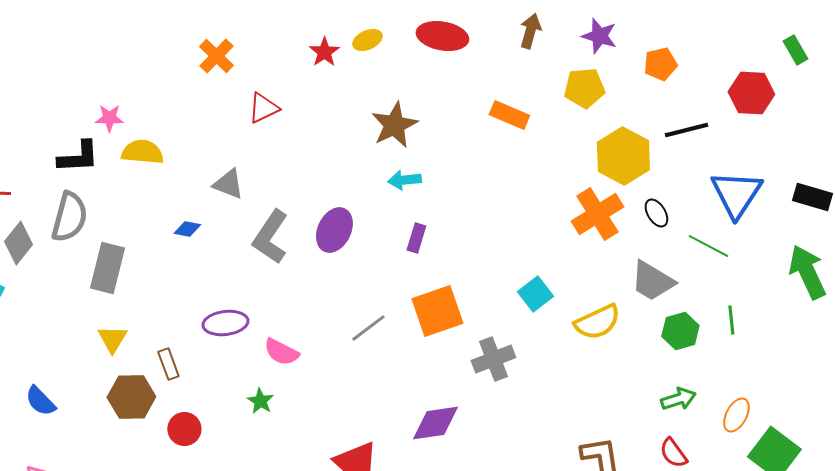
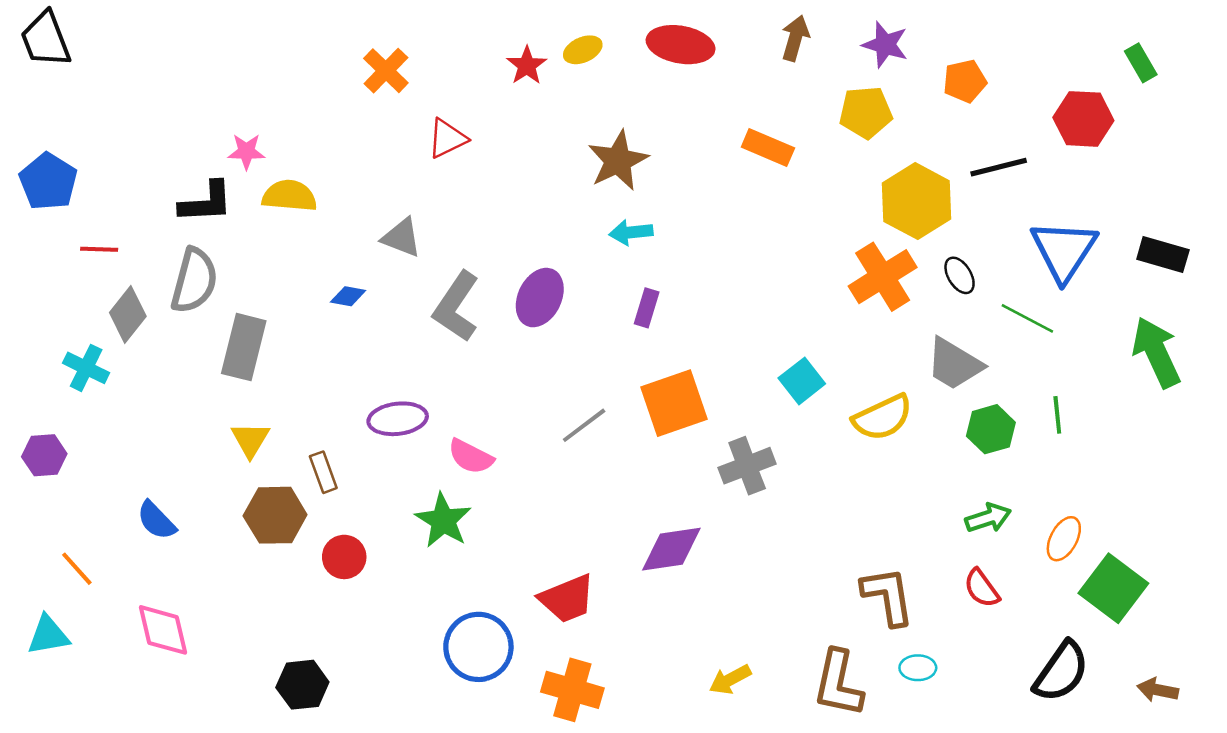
green star: (260, 401) -> (443, 520), size x1.6

